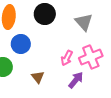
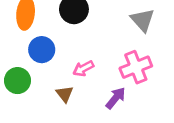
gray triangle: (84, 22) -> (143, 20), moved
pink arrow: (67, 58) -> (83, 68), moved, turned 35

